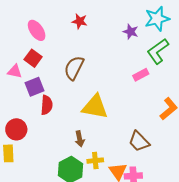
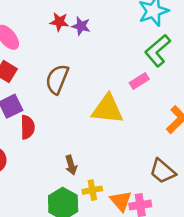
purple star: (131, 32) -> (81, 26), moved
yellow triangle: (95, 107) -> (107, 109), moved
brown trapezoid: (139, 141) -> (163, 171), moved

